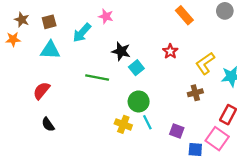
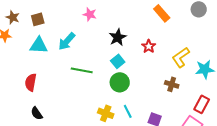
cyan arrow: (82, 33) -> (67, 41), moved
black star: (121, 51) -> (118, 37), moved, turned 30
red semicircle: (41, 91) -> (31, 82), turned -30
brown cross: (195, 93) -> (172, 84), turned 32
green circle: (139, 101) -> (120, 82), moved

